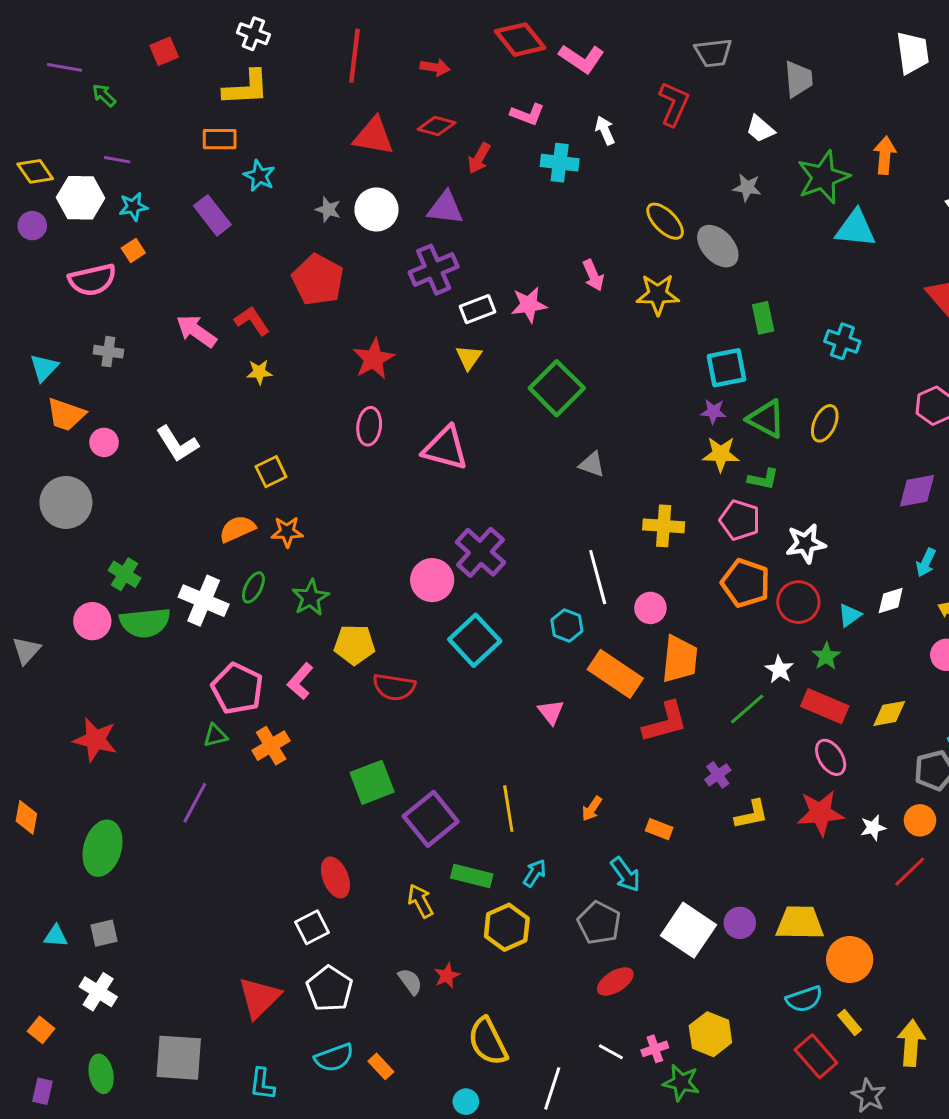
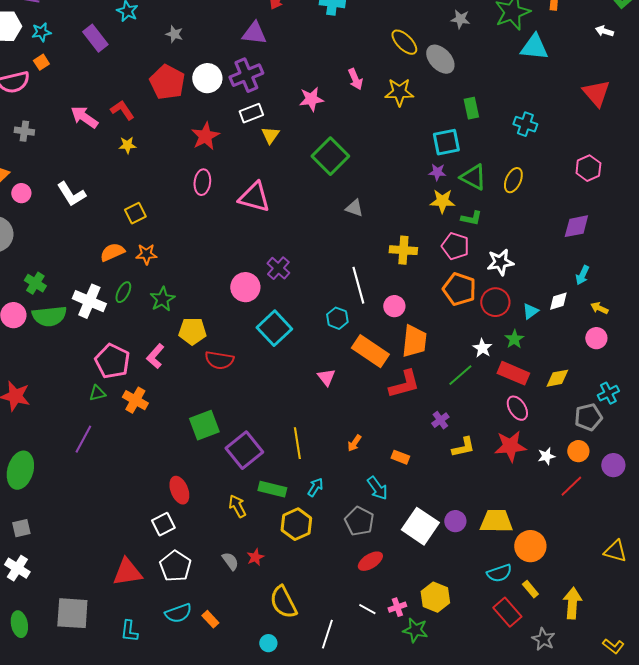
white circle: (376, 209) -> (207, 78), moved
white rectangle: (478, 309) -> (251, 113), moved
purple cross: (480, 552) -> (278, 268), size x0.7
orange cross: (271, 746) -> (135, 400), turned -30
red triangle: (259, 998) -> (127, 572), turned 36

